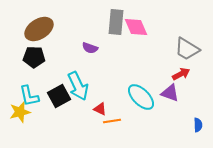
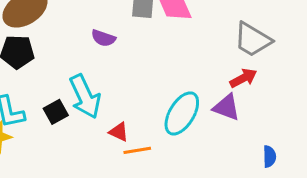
black square: (59, 96) -> (56, 112), size x0.7
cyan ellipse: (141, 97) -> (182, 113), turned 76

